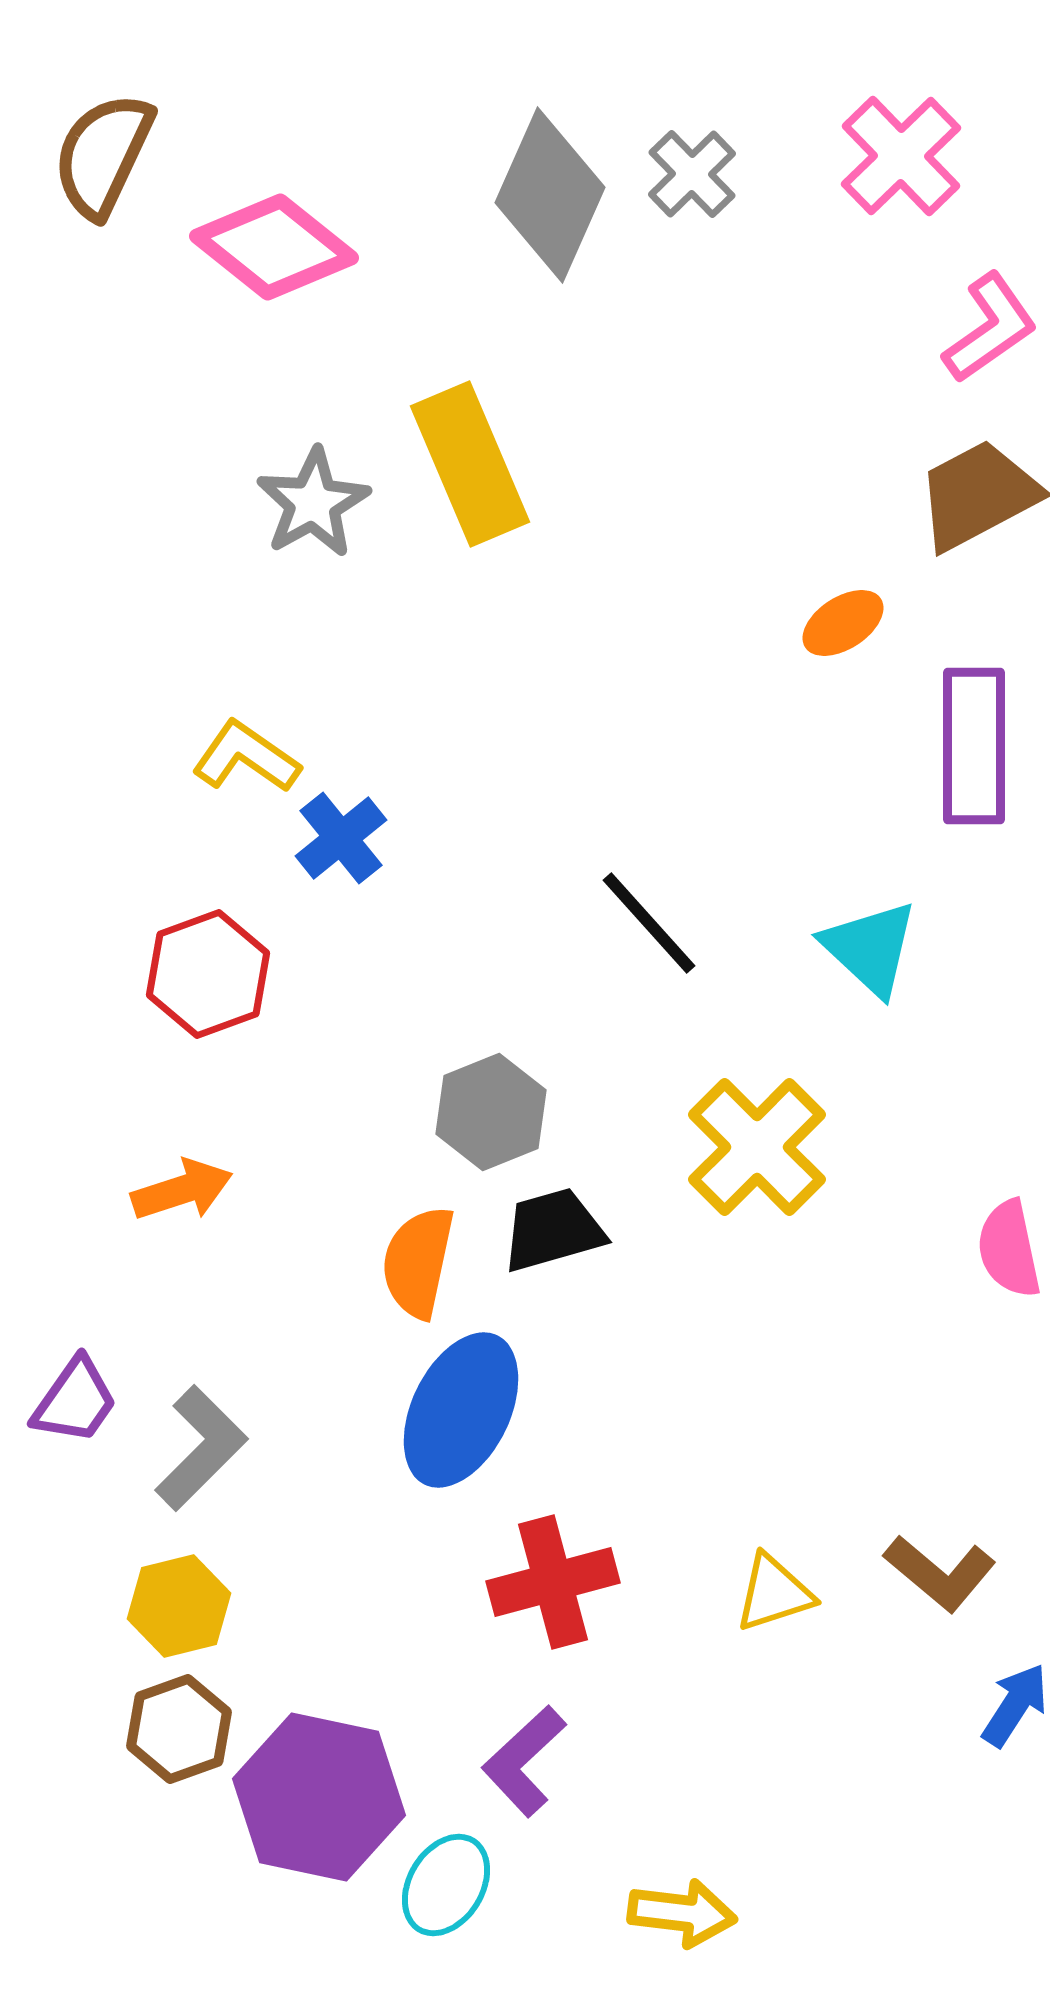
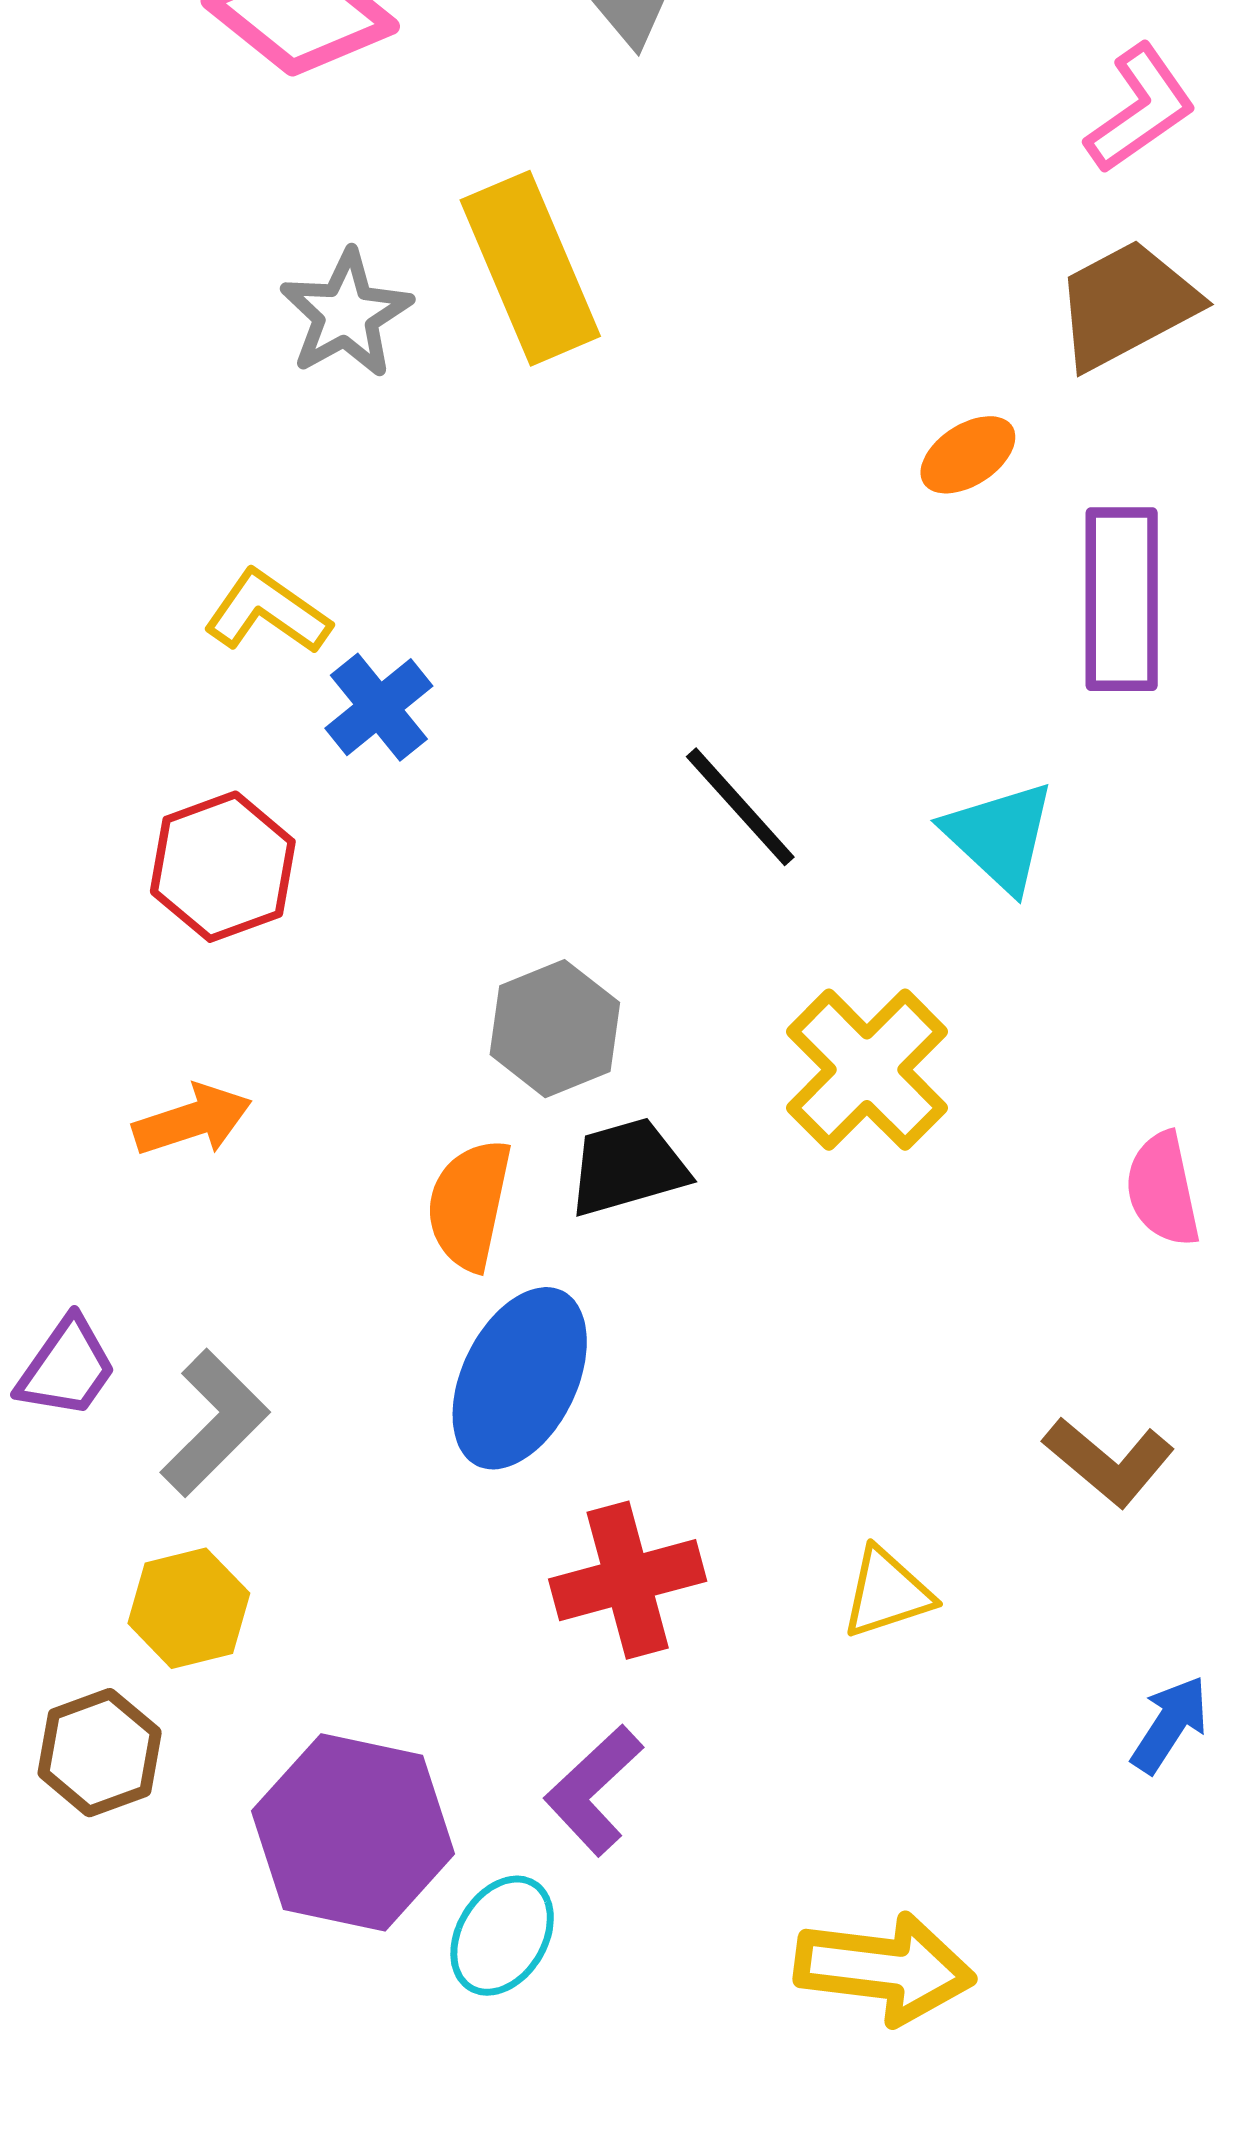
brown L-shape: (940, 1573) -> (1109, 1462), moved
brown hexagon: (179, 1729) -> (100, 1753), moved
yellow arrow: (682, 1913) -> (885, 1968), moved, size x1.4

